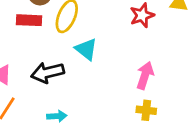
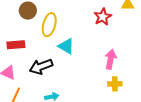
red rectangle: (29, 20) -> (16, 45), moved

